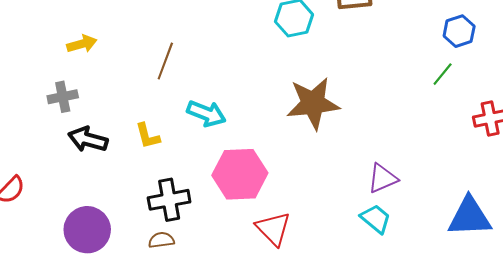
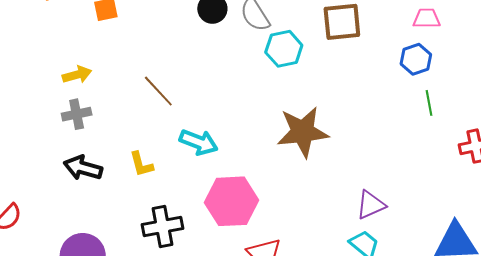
blue hexagon: (459, 31) -> (416, 59), moved
brown line: (165, 61) -> (158, 91), turned -63
green line: (443, 74) -> (429, 103), turned -50
gray cross: (63, 97) -> (77, 114), moved

